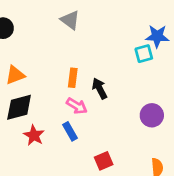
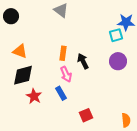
orange triangle: (15, 75) -> (20, 51), turned 42
pink arrow: (77, 106) -> (66, 74), turned 35
purple circle: (152, 115) -> (118, 61), moved

